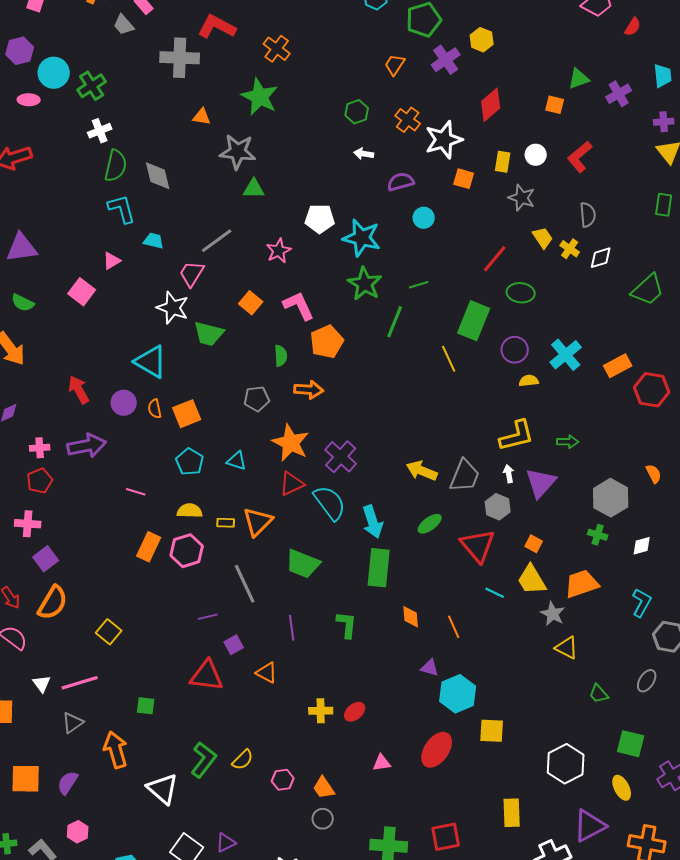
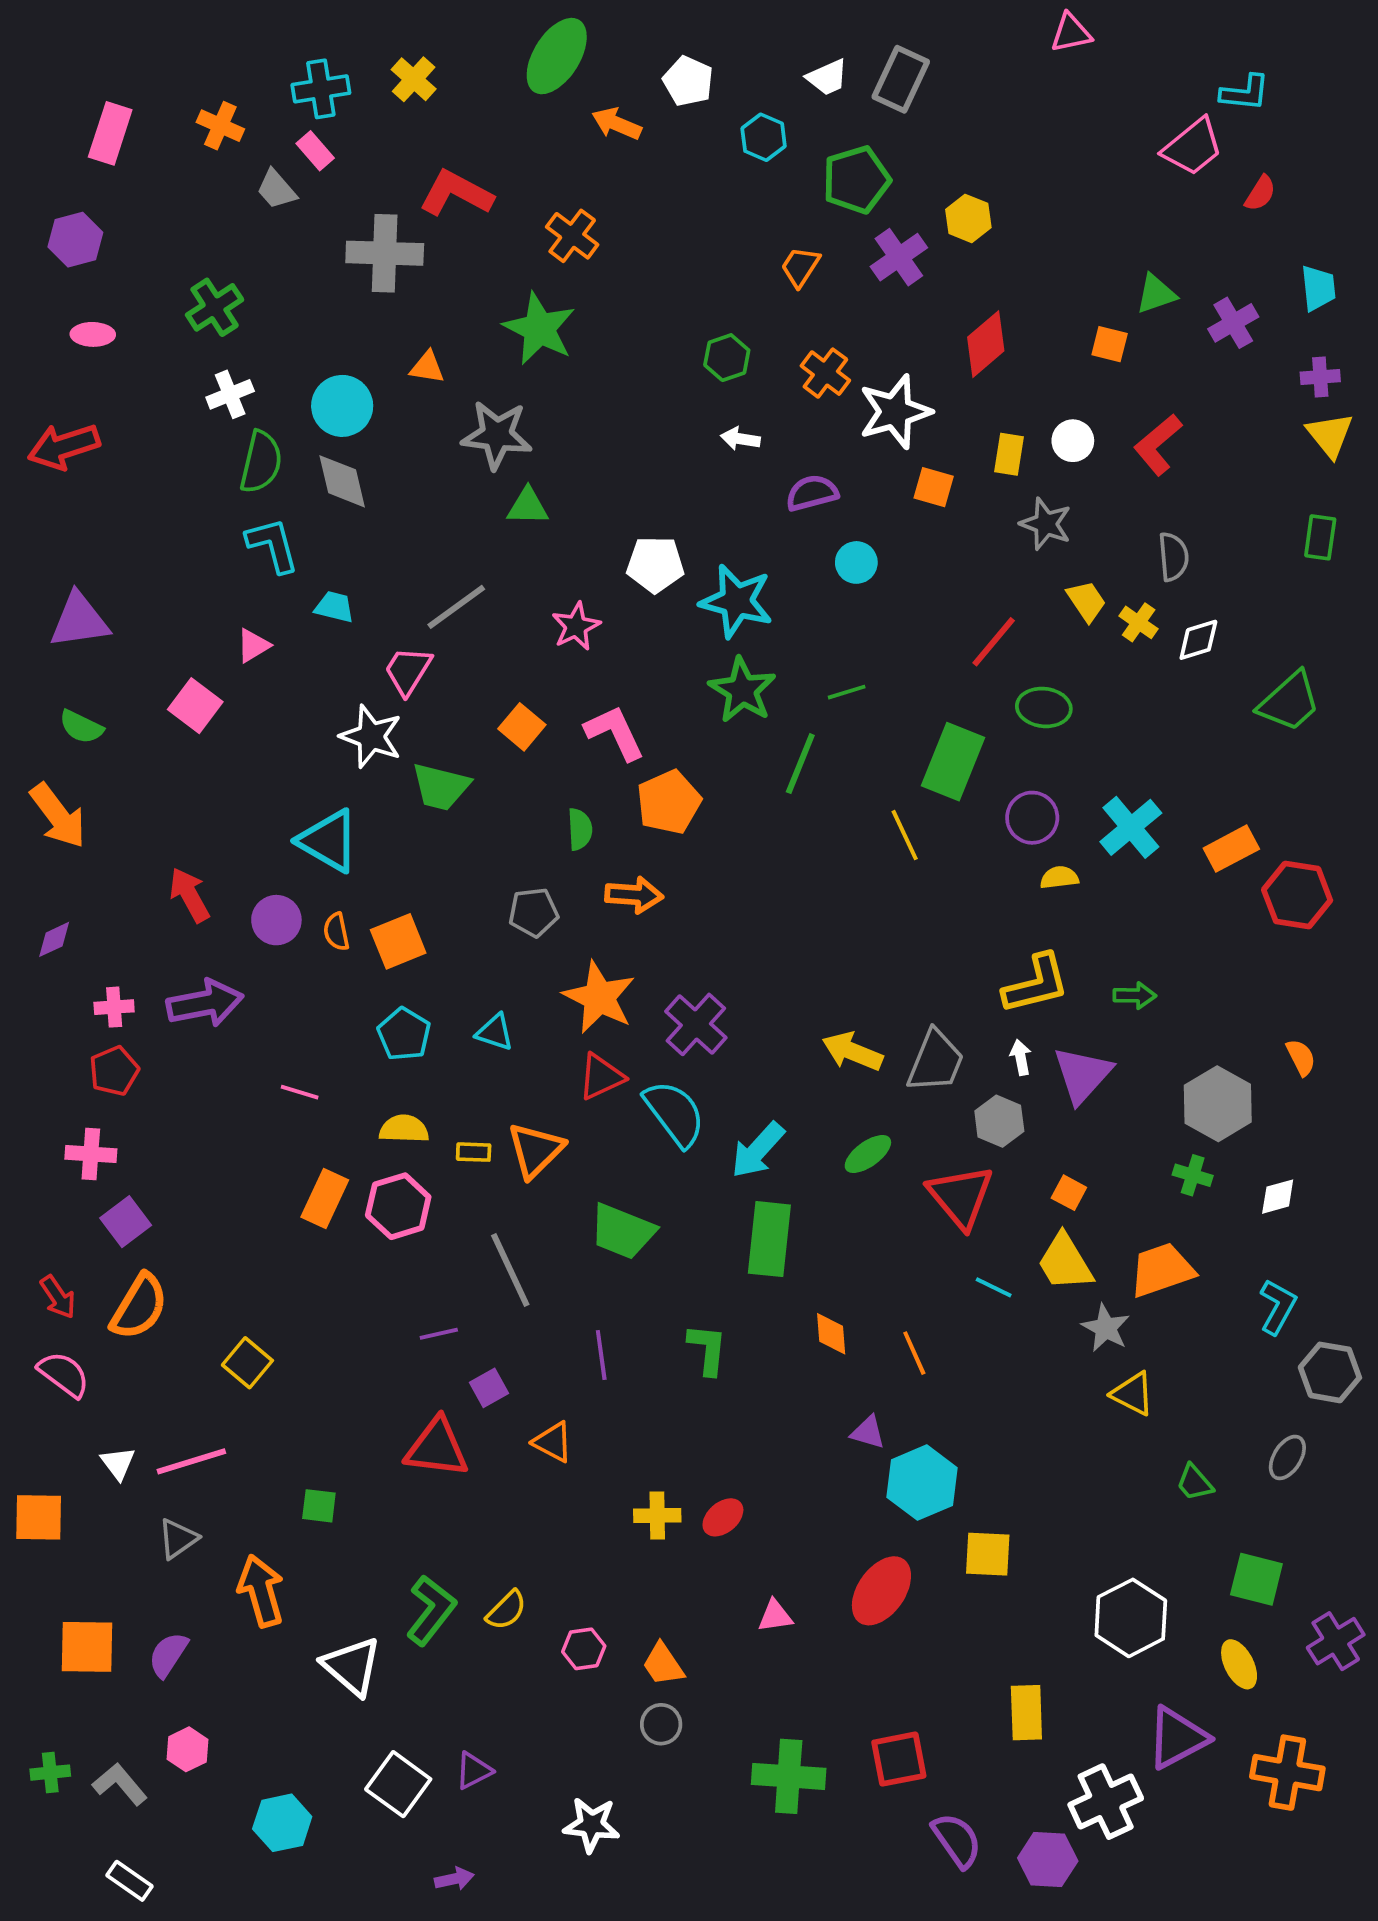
cyan circle: (54, 73) -> (342, 406), moved
cyan arrow: (373, 522) -> (758, 1150), turned 60

